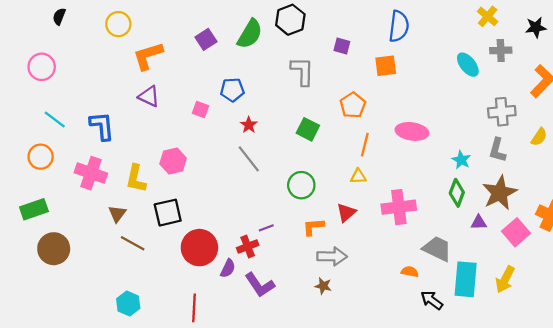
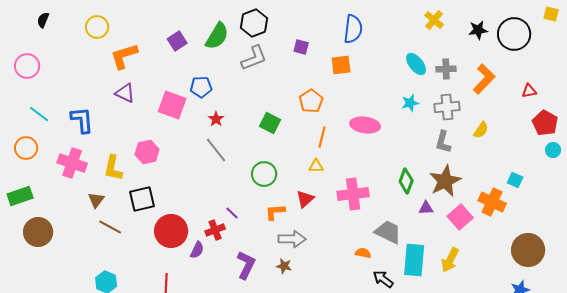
gray cross: (501, 50) -> (446, 69), moved
gray L-shape: (302, 71) -> (254, 58), moved, turned 68
pink square: (200, 110) -> (172, 105), size x1.8
cyan star: (461, 160) -> (410, 103), moved, turned 30
purple line: (266, 228) -> (232, 213), turned 64
purple L-shape: (260, 285) -> (246, 265), moved, turned -120

